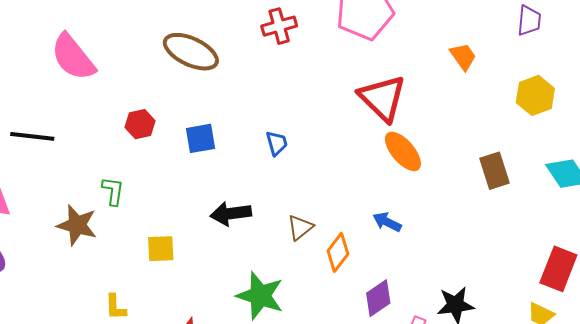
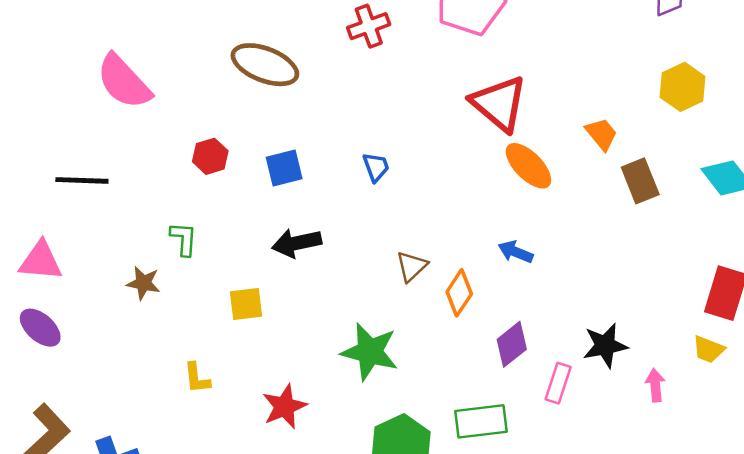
orange trapezoid: (463, 57) -> (601, 134), moved
black arrow: (231, 214) -> (297, 243), moved
brown star: (77, 225) -> (143, 283), size x0.7

